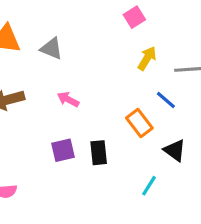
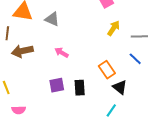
blue line: (166, 100) -> (135, 59), moved
black triangle: (175, 150) -> (120, 87), moved

